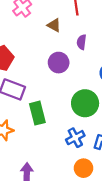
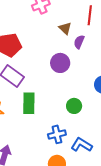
purple semicircle: (82, 42) -> (79, 42), moved
green circle: (85, 103) -> (74, 106), size x0.6

